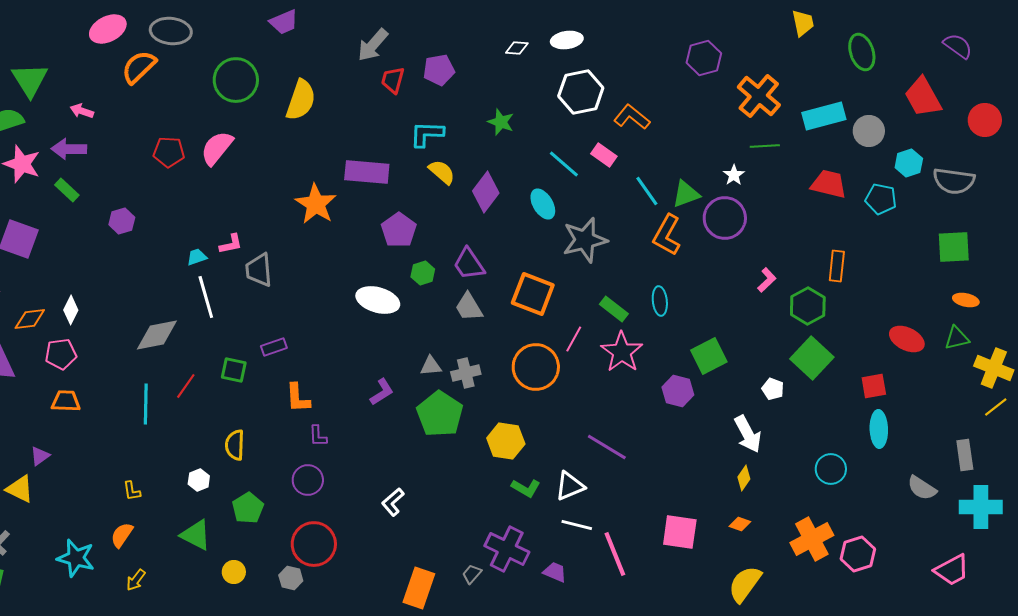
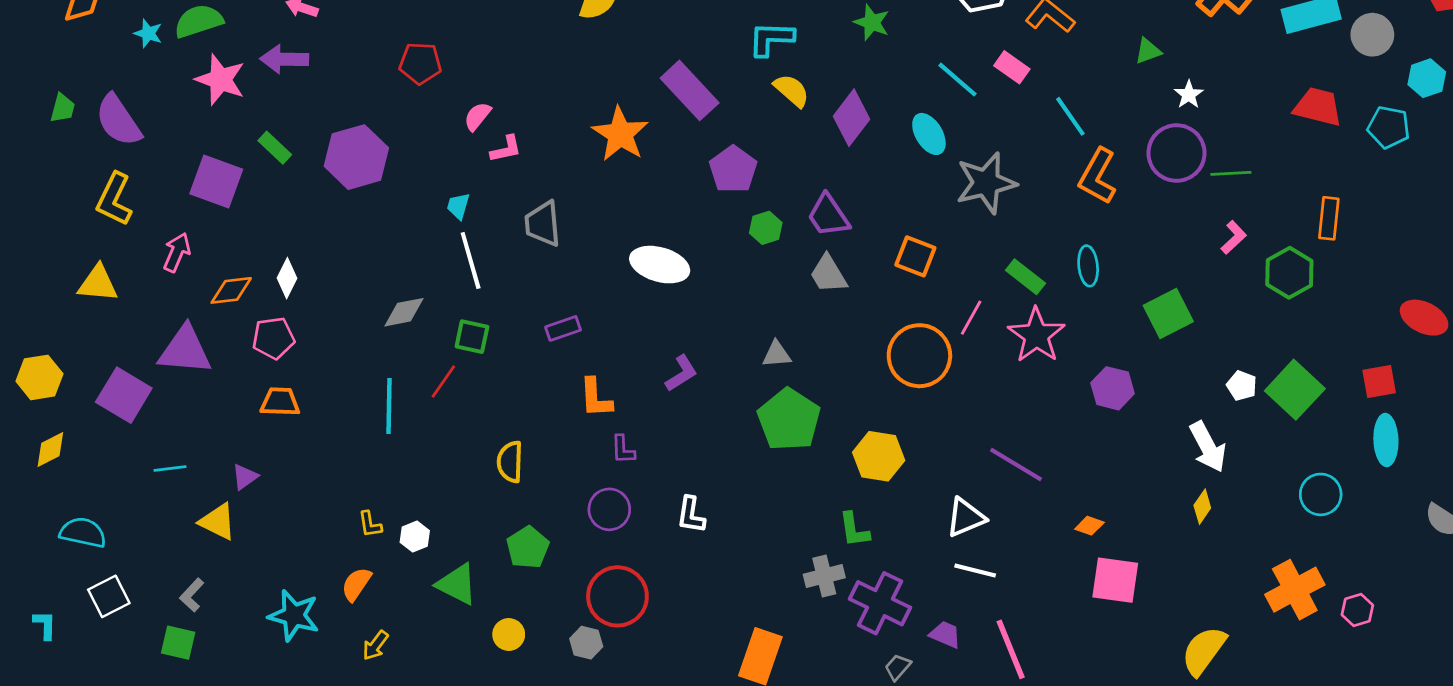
green line: (765, 146) -> (1231, 173), moved
pink semicircle: (217, 148) -> (477, 116), moved, size x0.6
purple rectangle: (367, 172) -> (690, 90), turned 42
green rectangle: (67, 190) -> (275, 148), moved
green triangle: (686, 194) -> (1148, 51), moved, size x0.7
purple hexagon: (122, 221) -> (356, 157), size x1.8
pink L-shape: (231, 244) -> (506, 149), moved
cyan trapezoid: (197, 257) -> (458, 206), turned -55
orange square: (533, 294) -> (915, 256), size x0.7
white ellipse: (378, 300) -> (660, 265), moved
gray diamond: (157, 335) -> (404, 312), size x0.7
green square: (709, 356) -> (1168, 314), moved
green square: (812, 358) -> (1295, 390), moved
green square: (234, 370) -> (472, 337), moved
gray cross: (466, 373) -> (824, 576), moved
purple L-shape: (382, 392) -> (681, 373), moved
white hexagon: (199, 480) -> (415, 537), moved
green L-shape: (526, 488) -> (854, 530), moved, turned 52
white L-shape: (393, 502) -> (691, 515), moved, turned -40
orange diamond: (740, 524) -> (1089, 526), moved
pink line: (615, 554) -> (1011, 649), moved
pink hexagon: (858, 554) -> (1357, 610), size x0.7
gray trapezoid: (472, 574) -> (898, 667), moved

